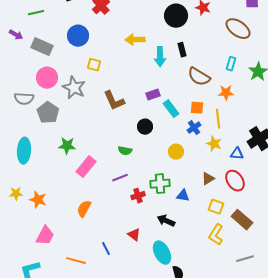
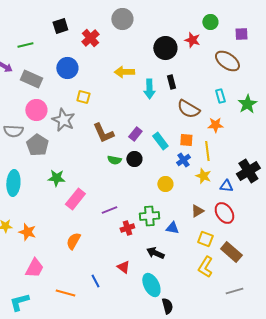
cyan rectangle: (231, 64) -> (220, 96), turned -32
purple rectangle: (153, 95) -> (135, 134), moved, turned -32
green semicircle: (125, 151) -> (114, 160), moved

